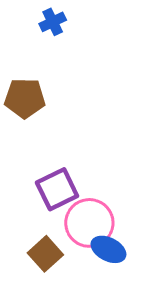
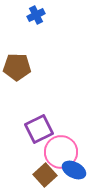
brown square: (45, 254) -> (45, 175), moved

